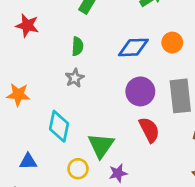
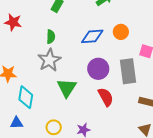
gray star: (75, 78) -> (49, 60), size x1.6
cyan diamond: (59, 126) -> (26, 97), moved
green triangle: (101, 145) -> (67, 88), moved

